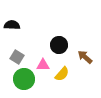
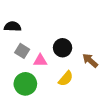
gray square: (17, 57) -> (22, 51), moved
pink triangle: (43, 65) -> (40, 60), moved

